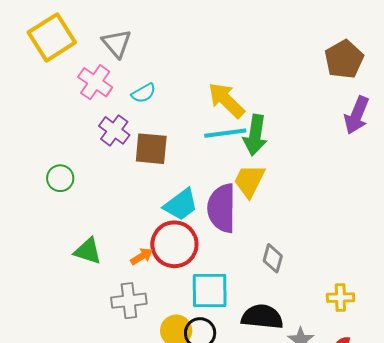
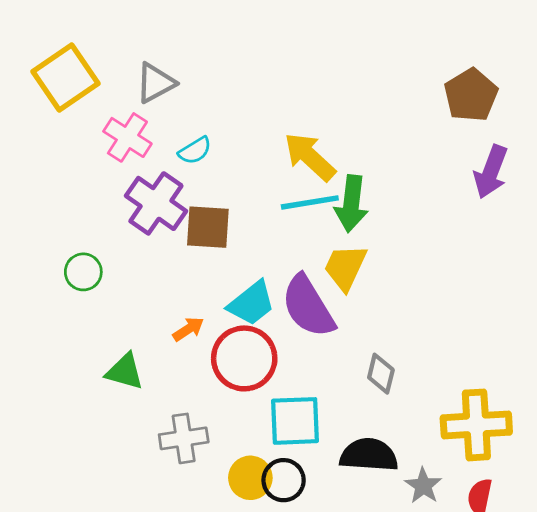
gray triangle: (117, 43) -> (155, 83), turned 44
purple cross: (114, 130) -> (156, 203), size x1.4
purple semicircle: (222, 208) -> (308, 306), turned -30
orange arrow: (142, 256) -> (188, 329), moved
yellow cross: (340, 298) -> (476, 425), size x1.8

